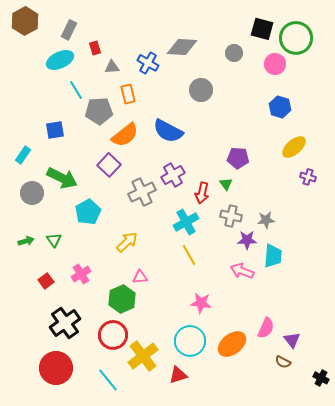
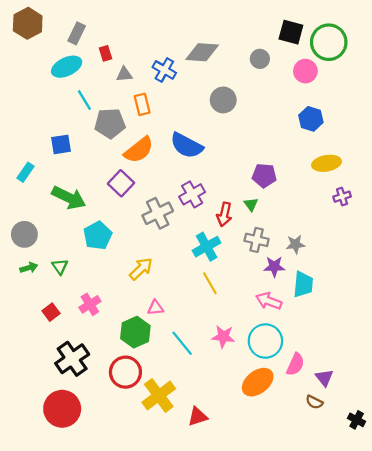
yellow ellipse: (294, 147) -> (327, 163), turned 30
purple cross: (308, 177) -> (342, 197), turned -35
gray circle: (32, 193) -> (24, 234), moved
cyan circle: (190, 341) -> (265, 341), moved
cyan line: (108, 380) -> (182, 343), moved

